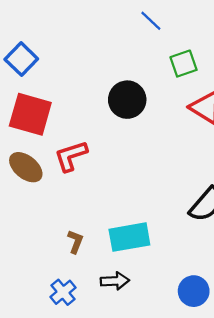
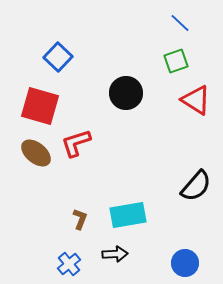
blue line: (151, 21) -> (180, 23), moved
blue square: (21, 59) -> (58, 57), moved

